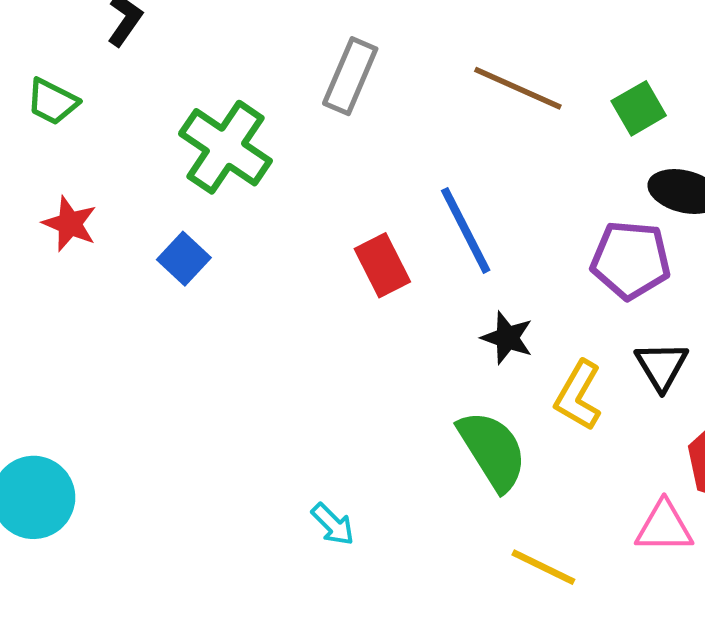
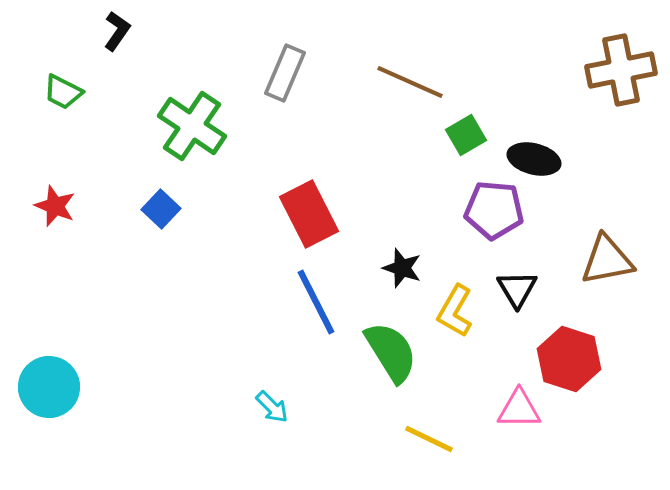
green square: (639, 108) -> (466, 135), moved
red star: (70, 224) -> (55, 206), moved
blue line: (466, 230) -> (316, 302), moved
red rectangle: (382, 265) -> (309, 214), size x1.4

